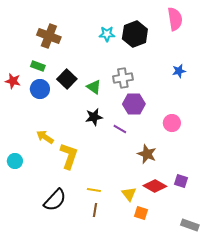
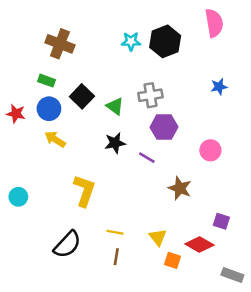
red star: (13, 81) -> (16, 114), moved
yellow arrow: (45, 137) -> (55, 139), moved
red diamond: (155, 186) -> (199, 244), moved

